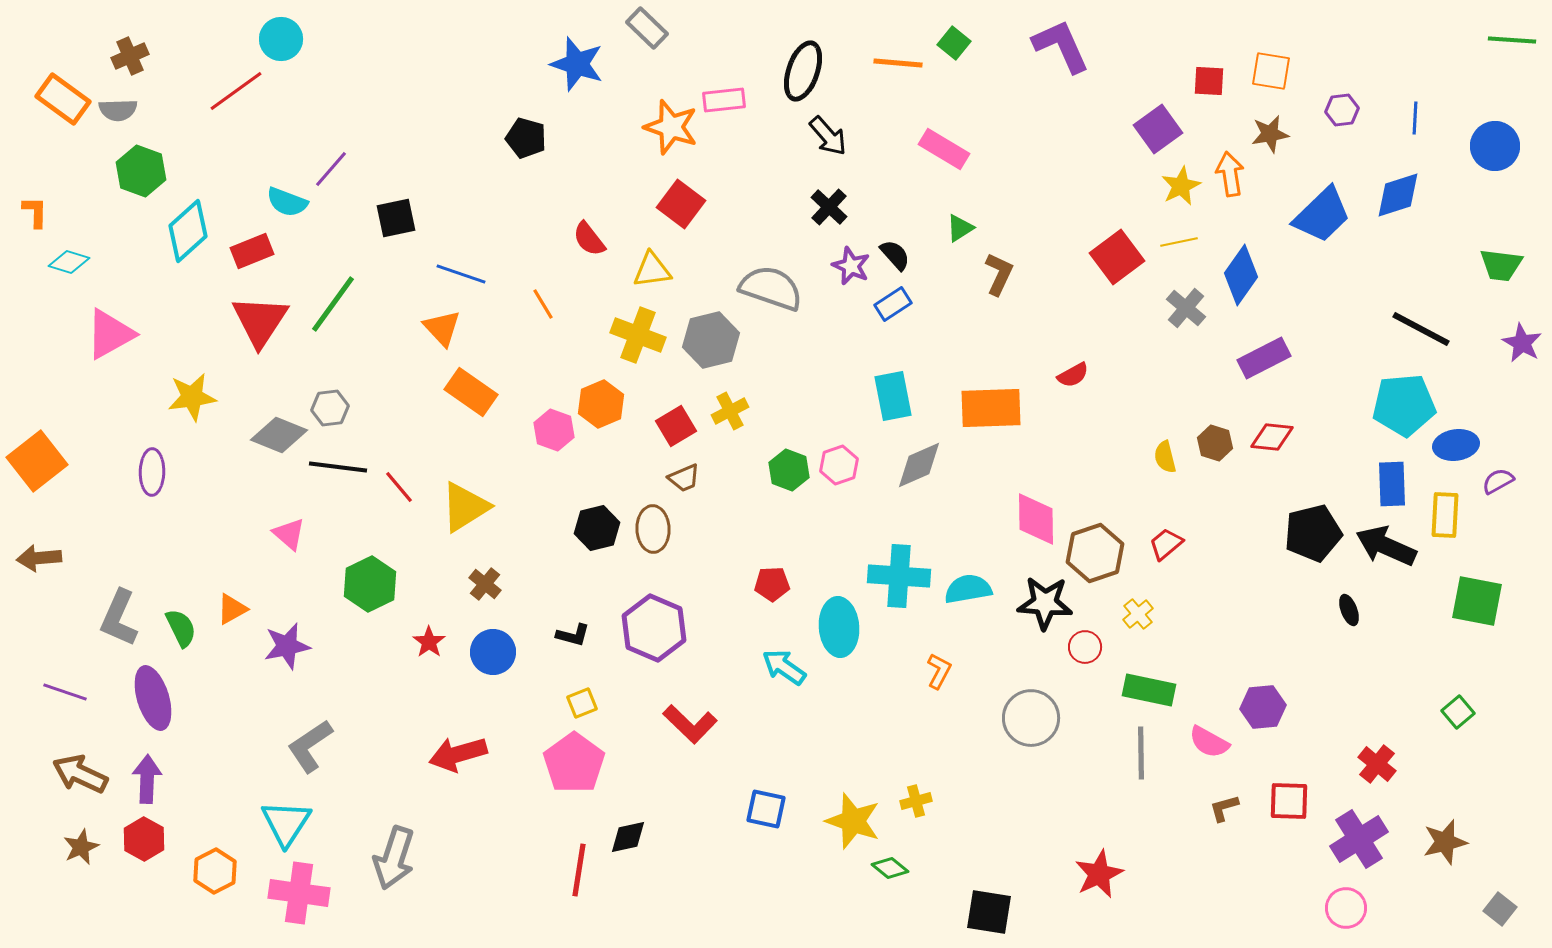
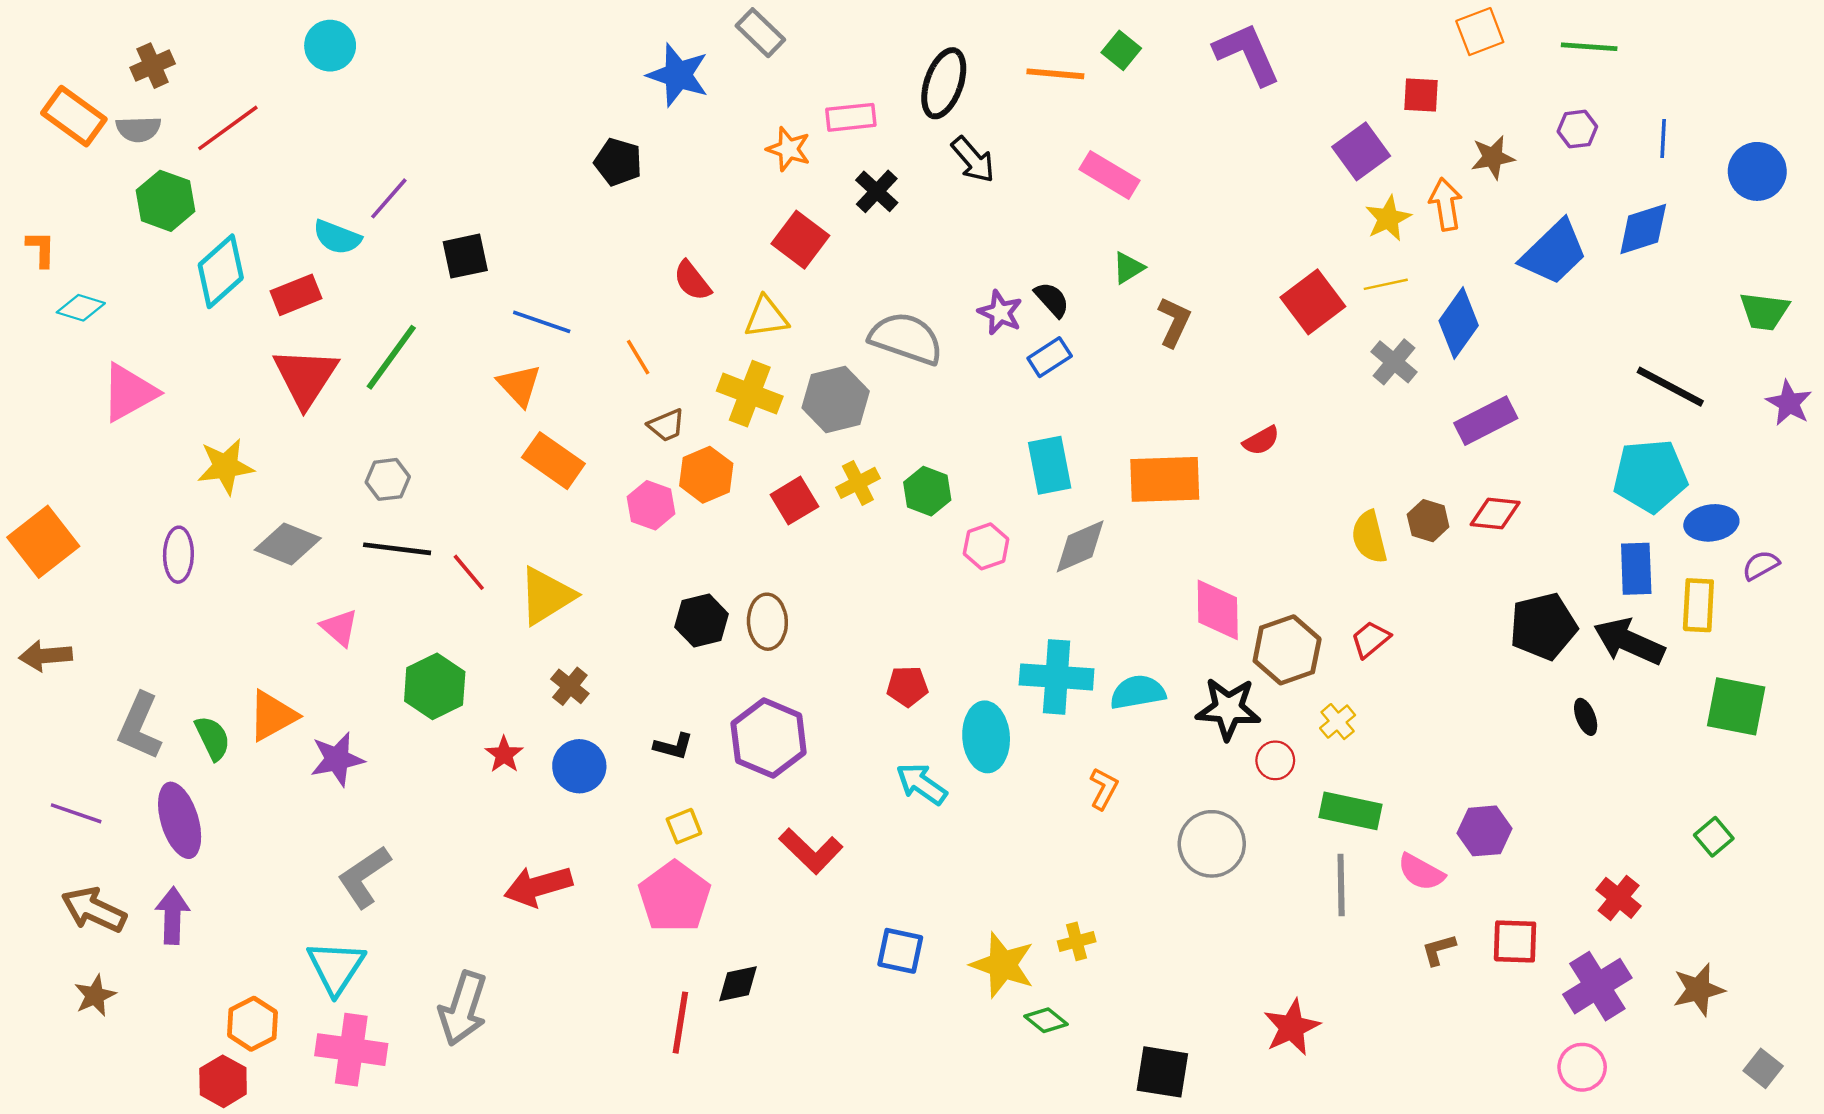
green line: (1512, 40) -> (1589, 47), moved
orange square: (1271, 71) -> (1480, 32), moved, turned -30
red line: (236, 91) -> (228, 128), moved
orange star: (671, 127) -> (789, 149), size x0.7
black cross: (829, 207) -> (877, 191), moved
gray diamond: (279, 435) -> (288, 544), moved
yellow semicircle: (1165, 457) -> (1369, 537), size x1.4
green hexagon: (789, 470) -> (927, 491), moved
brown trapezoid: (684, 478) -> (666, 425), moved
orange triangle: (232, 609) -> (272, 716), size x1.4
red hexagon: (144, 839) -> (223, 1081), moved

